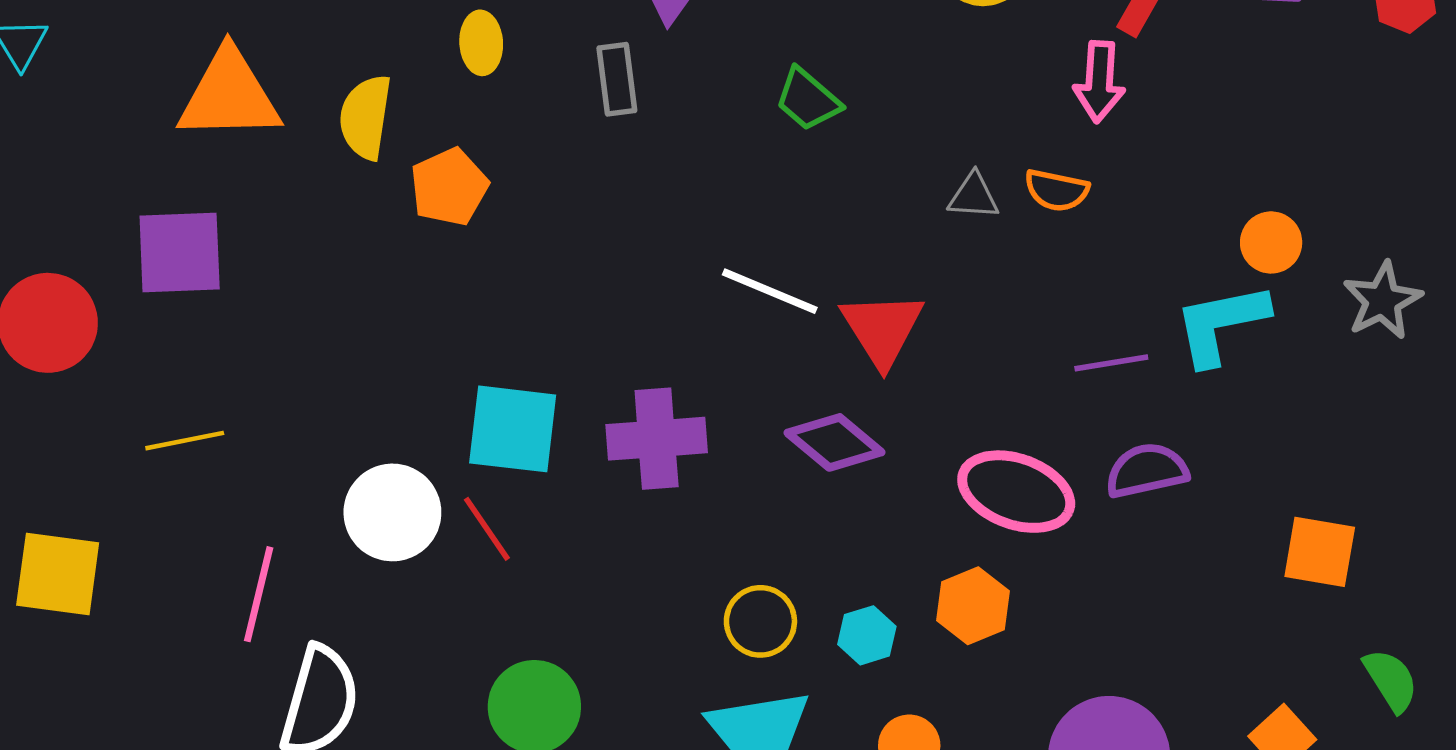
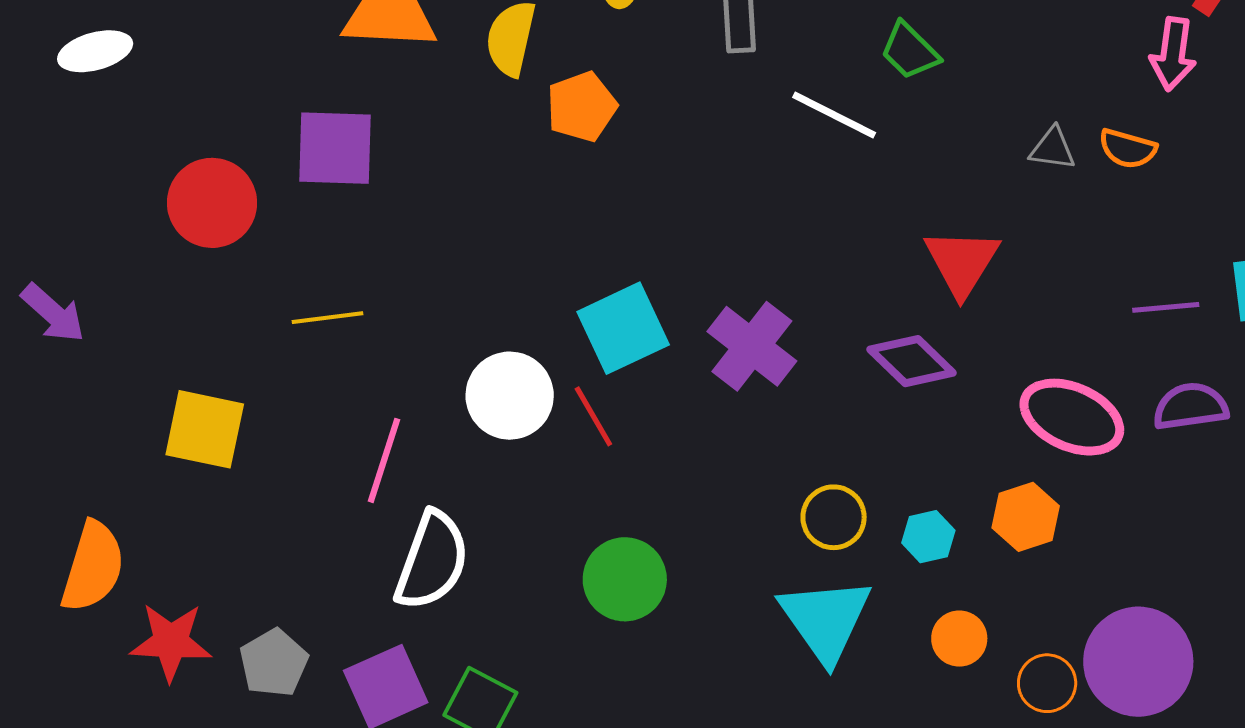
white line: (770, 291) -> (834, 115), moved
cyan square: (513, 429) -> (623, 328), turned -36
purple cross: (657, 439) -> (752, 346), turned 38

